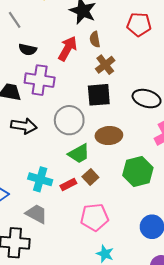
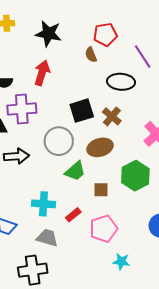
brown semicircle: (95, 39) -> (91, 55), moved
brown cross: (105, 65) -> (112, 116), moved
black ellipse: (147, 99) -> (121, 82), moved
brown square: (90, 177) -> (101, 190), moved, turned -35
red rectangle: (68, 185) -> (73, 215), moved

